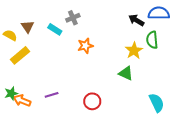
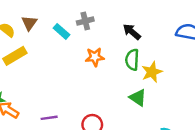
black arrow: (136, 20) -> (132, 32), moved
green semicircle: (152, 40) -> (132, 60), moved
purple line: (52, 95) -> (49, 118), moved

